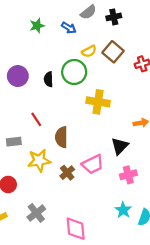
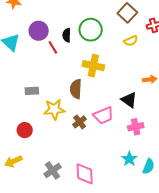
yellow semicircle: (89, 51) -> (131, 41), moved
yellow cross: (98, 102) -> (93, 66), moved
red line: (36, 119) -> (53, 47), moved
black triangle: (120, 146) -> (129, 100), turned -42
gray cross: (36, 213) -> (53, 170), moved

